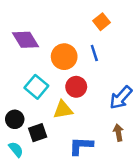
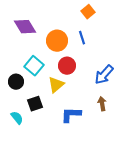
yellow triangle: (63, 110) -> (56, 85), turned -30
black circle: (15, 119) -> (16, 82), moved

